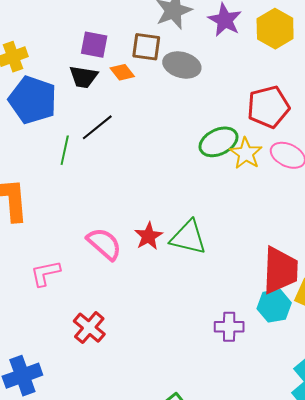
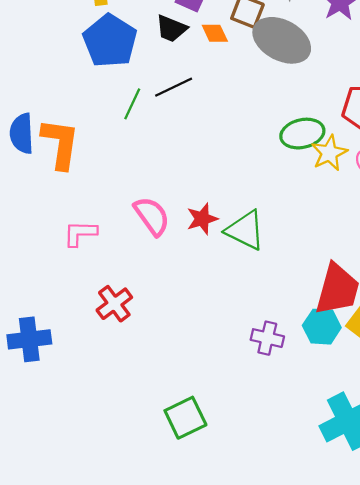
gray ellipse: (182, 65) -> (282, 40), size x1.4

